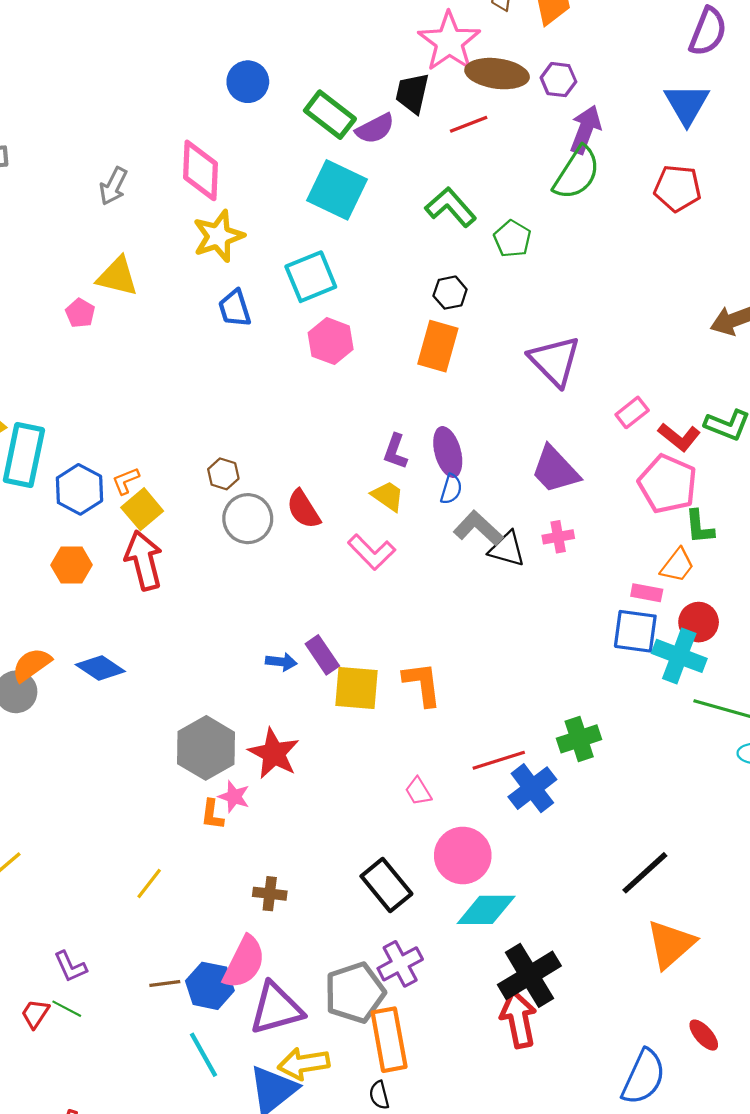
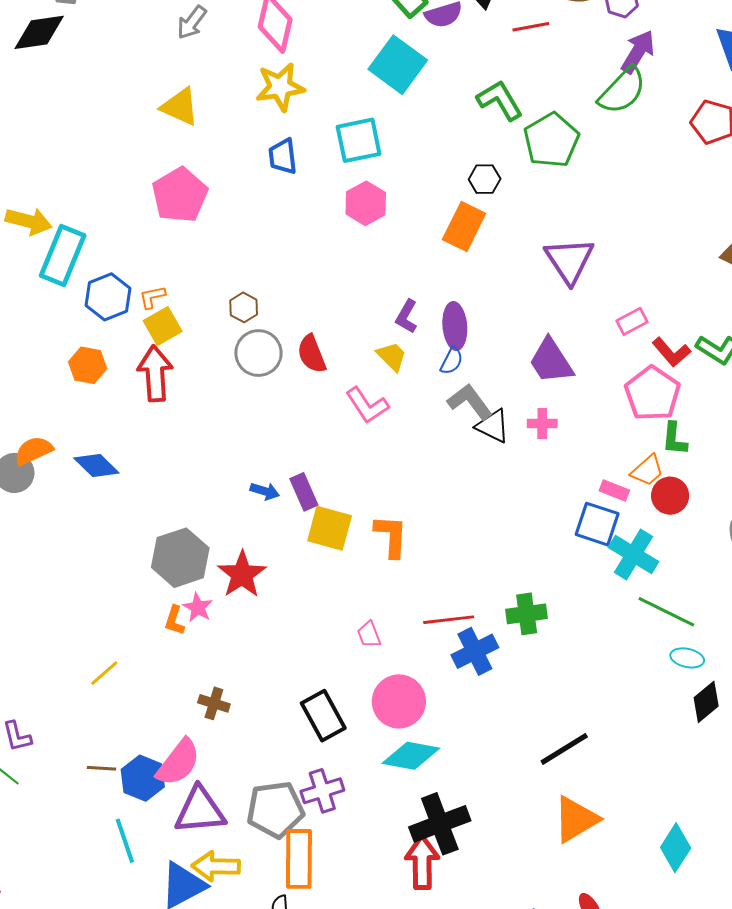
green pentagon: (512, 239) -> (551, 140), size x1.6
pink pentagon: (80, 313) -> (180, 195), moved, size x2.0
red circle: (699, 622) -> (670, 496), moved

